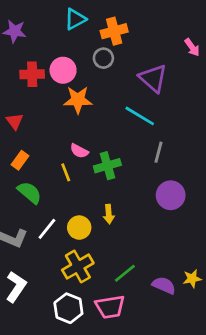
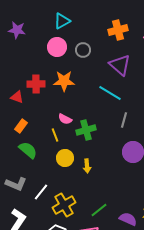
orange cross: (114, 31) -> (118, 30), moved
pink circle: (63, 70) -> (57, 47), moved
red cross: (32, 74) -> (36, 84), moved
red triangle: (15, 121) -> (17, 97), turned -32
yellow circle: (79, 228) -> (65, 158), moved
white line: (47, 229) -> (41, 192), moved

